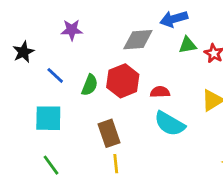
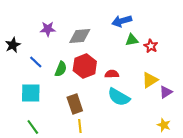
gray diamond: (138, 40) -> (80, 36), moved

